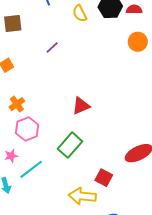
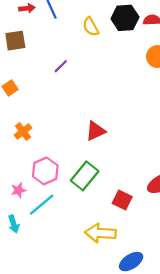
pink hexagon: (27, 129) -> (45, 171), moved
red square: (104, 178) -> (122, 200), moved

